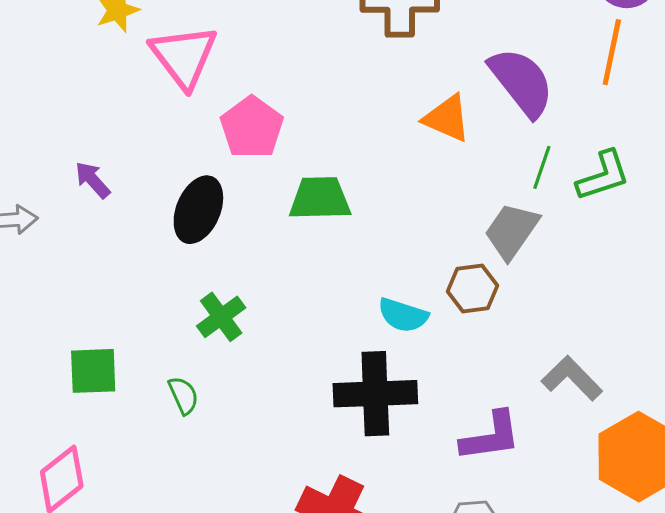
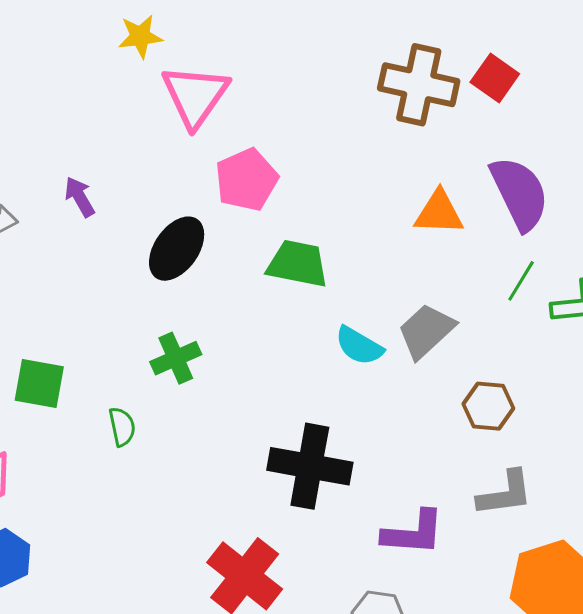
orange triangle: (447, 118) -> (439, 213), turned -34
gray trapezoid: (512, 231) -> (426, 331), moved
brown hexagon: (473, 289) -> (488, 406), moved
cyan semicircle: (403, 315) -> (359, 346), moved
gray L-shape: (572, 378) -> (505, 493), turned 114

